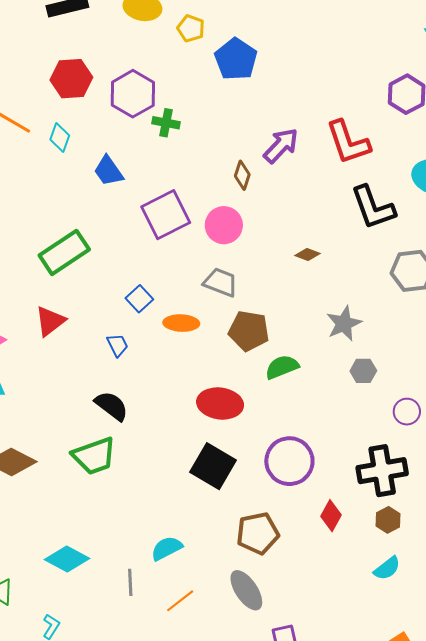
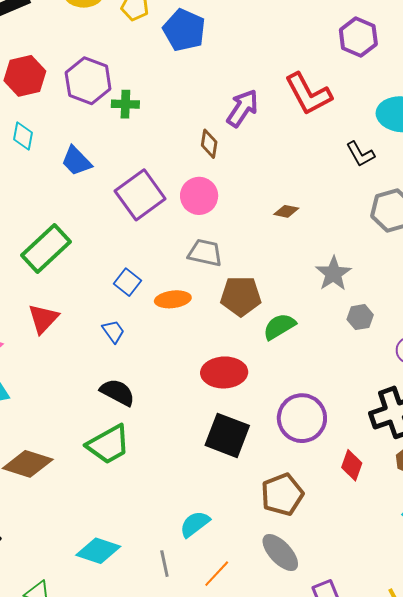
black L-shape: (373, 208) -> (360, 154), moved, size x0.6

